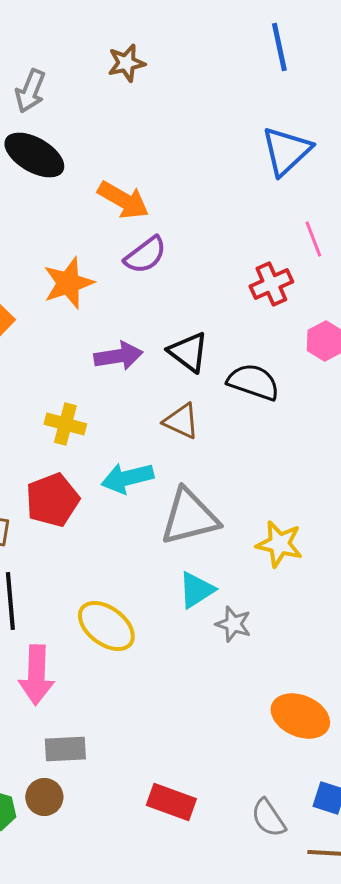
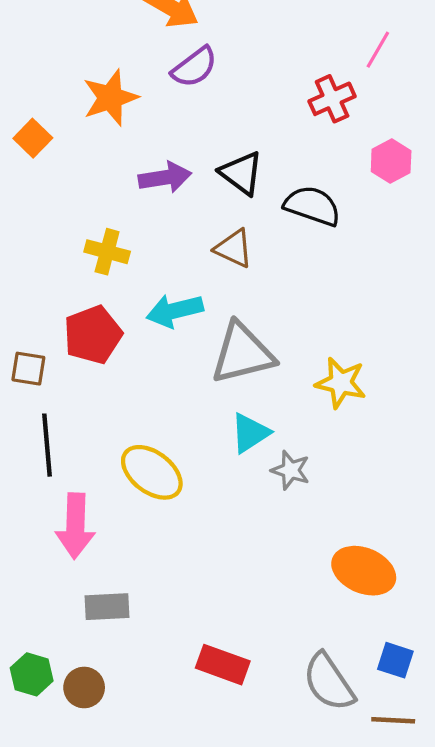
pink line: (313, 239) -> (378, 50), turned 51
brown circle: (44, 797) -> (84, 687), moved
gray semicircle: (268, 818) -> (329, 682), size x1.4

